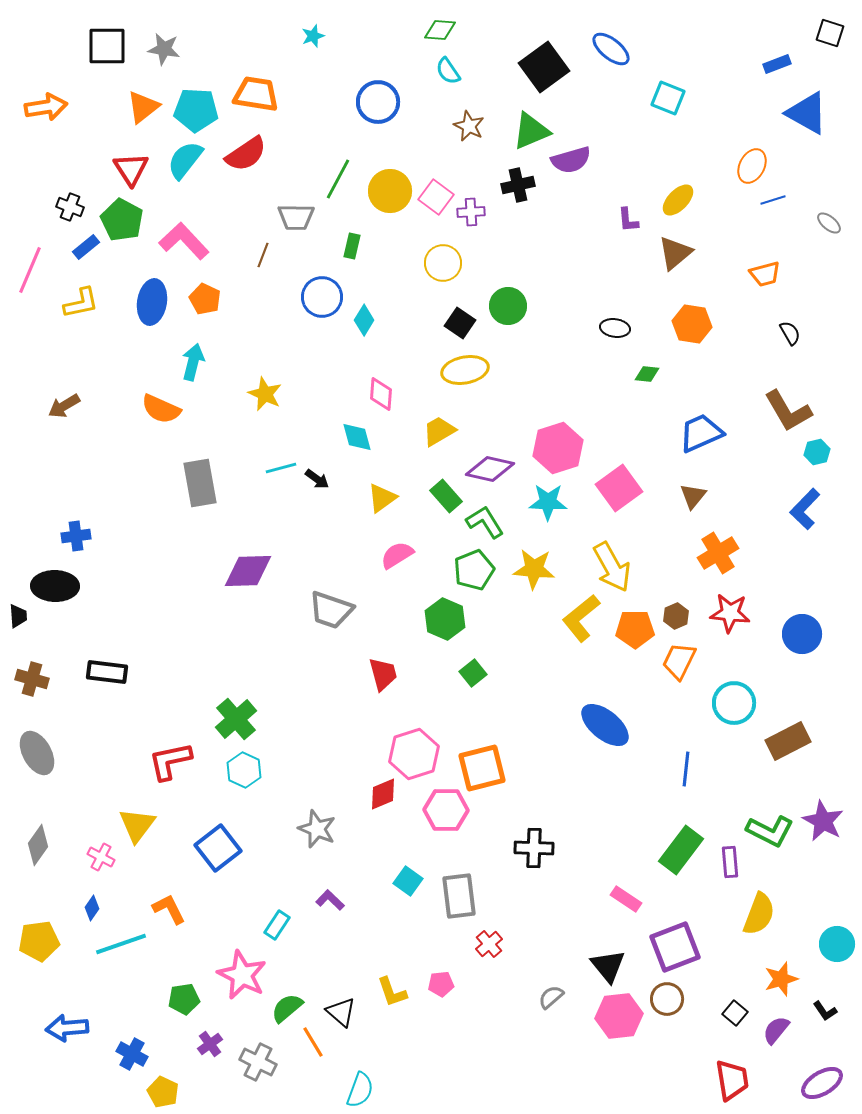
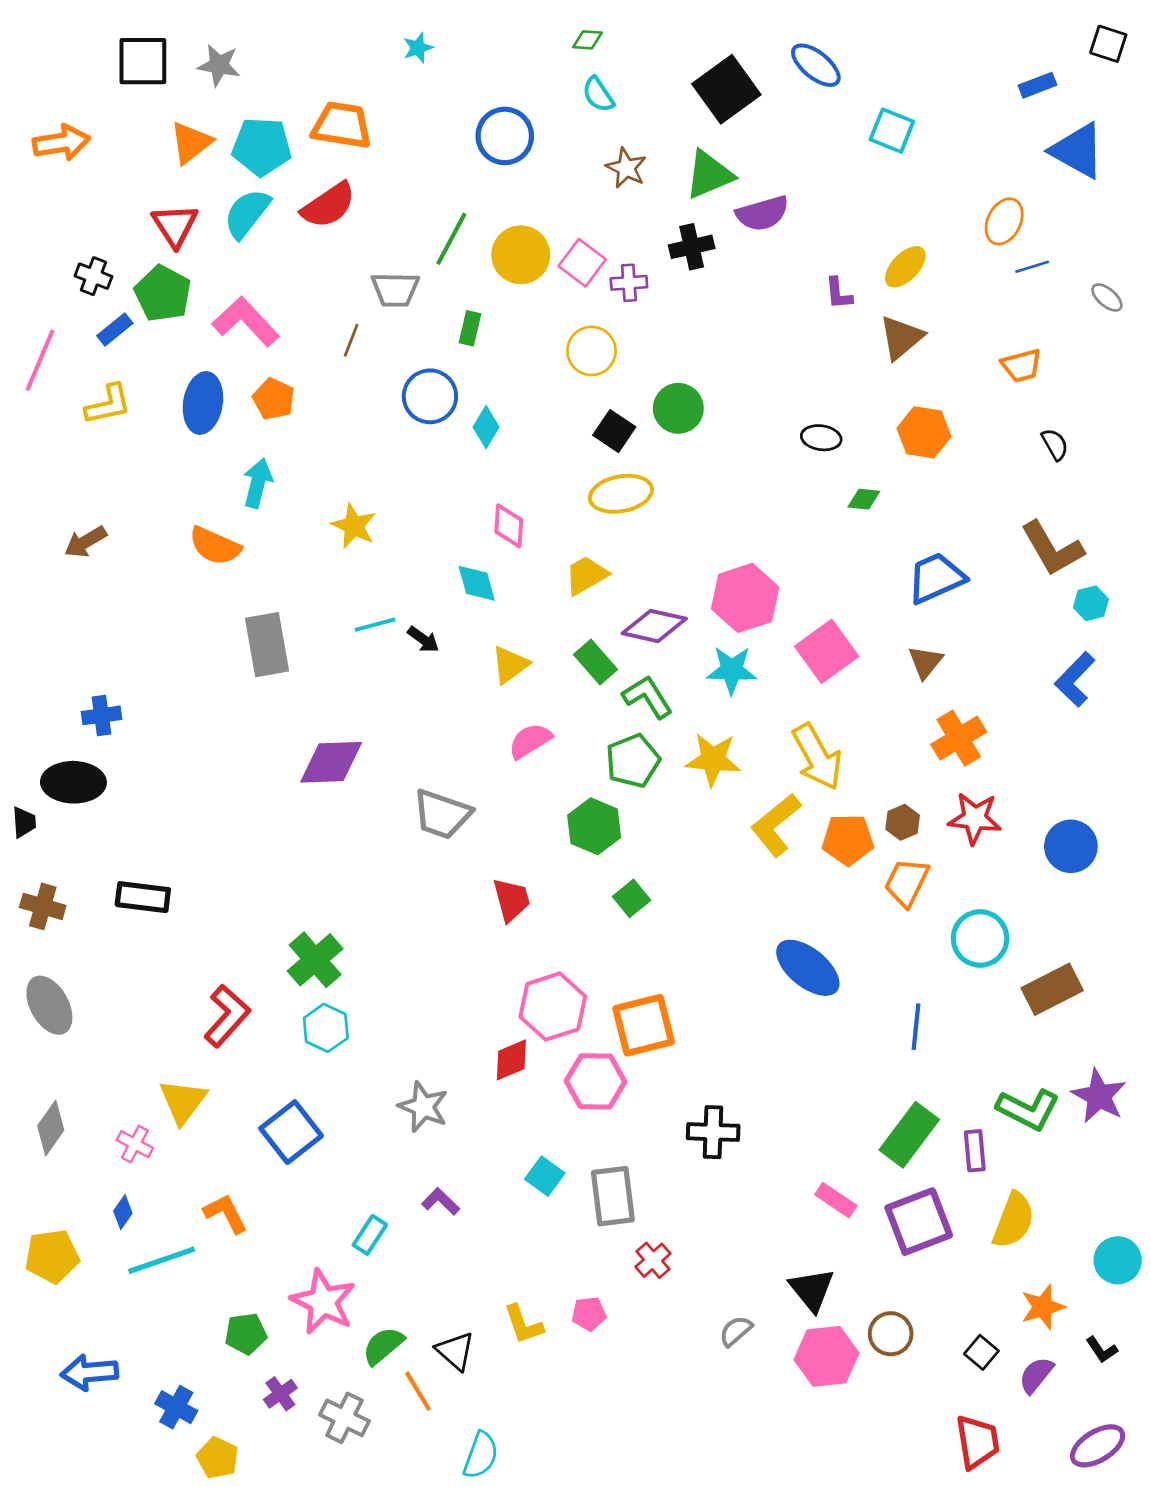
green diamond: (440, 30) -> (588, 40), size x0.7
red L-shape: (170, 761) -> (227, 1016), turned 144
purple square: (675, 947) -> (919, 1222), moved

